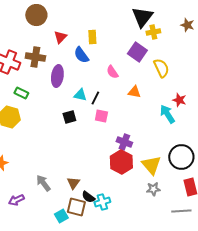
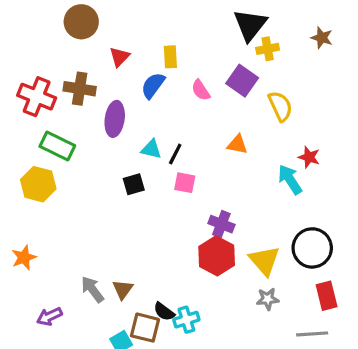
blue semicircle: (81, 55) -> (153, 85), turned 72
pink semicircle: (112, 72) -> (201, 90), moved
green rectangle: (21, 93) -> (57, 146), size x1.5
brown triangle: (73, 183) -> (123, 289), moved

